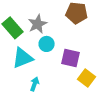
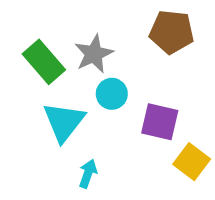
cyan triangle: (23, 58) -> (64, 122), turned -30

